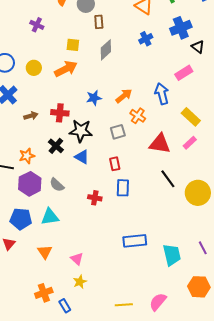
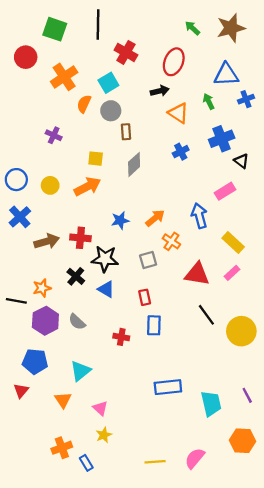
brown arrow: (31, 116) -> (47, 241), size x1.5
cyan triangle: (50, 217) -> (80, 371), moved, turned -30

